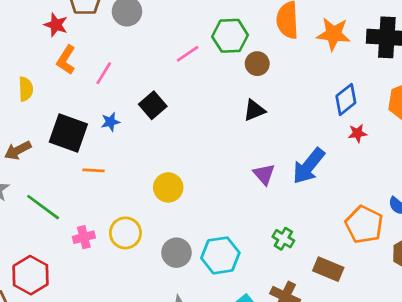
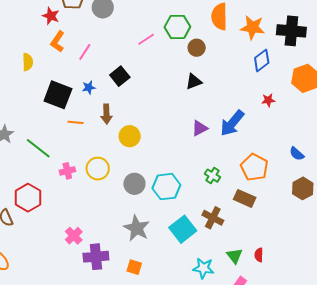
blue diamond: (346, 99) -> (262, 60), moved
brown arrow: (18, 150) -> (106, 114), moved, turned -66
purple triangle: (264, 174) -> (200, 128), turned 42
orange pentagon: (364, 225) -> (254, 167), moved

